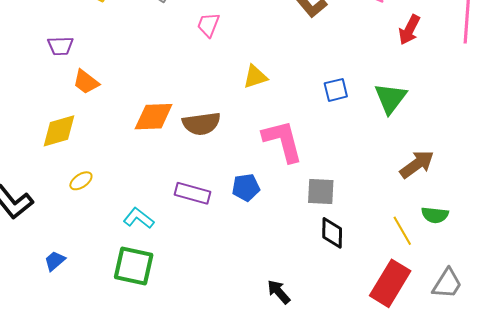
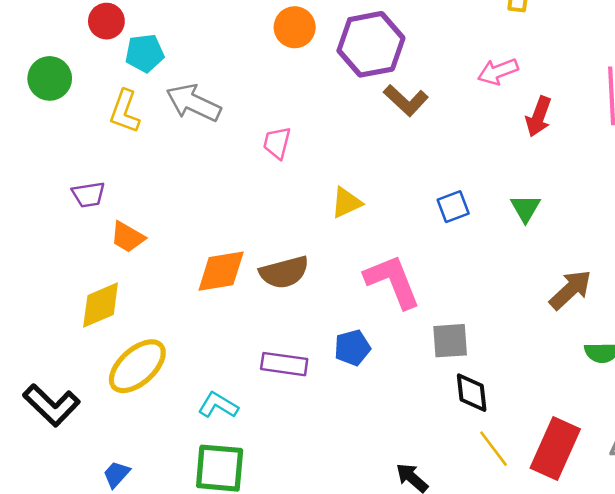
green triangle: (391, 98) -> (525, 208), size x0.7
yellow ellipse: (81, 181) -> (137, 366), size x2.0
yellow line: (402, 231) -> (493, 449), moved

